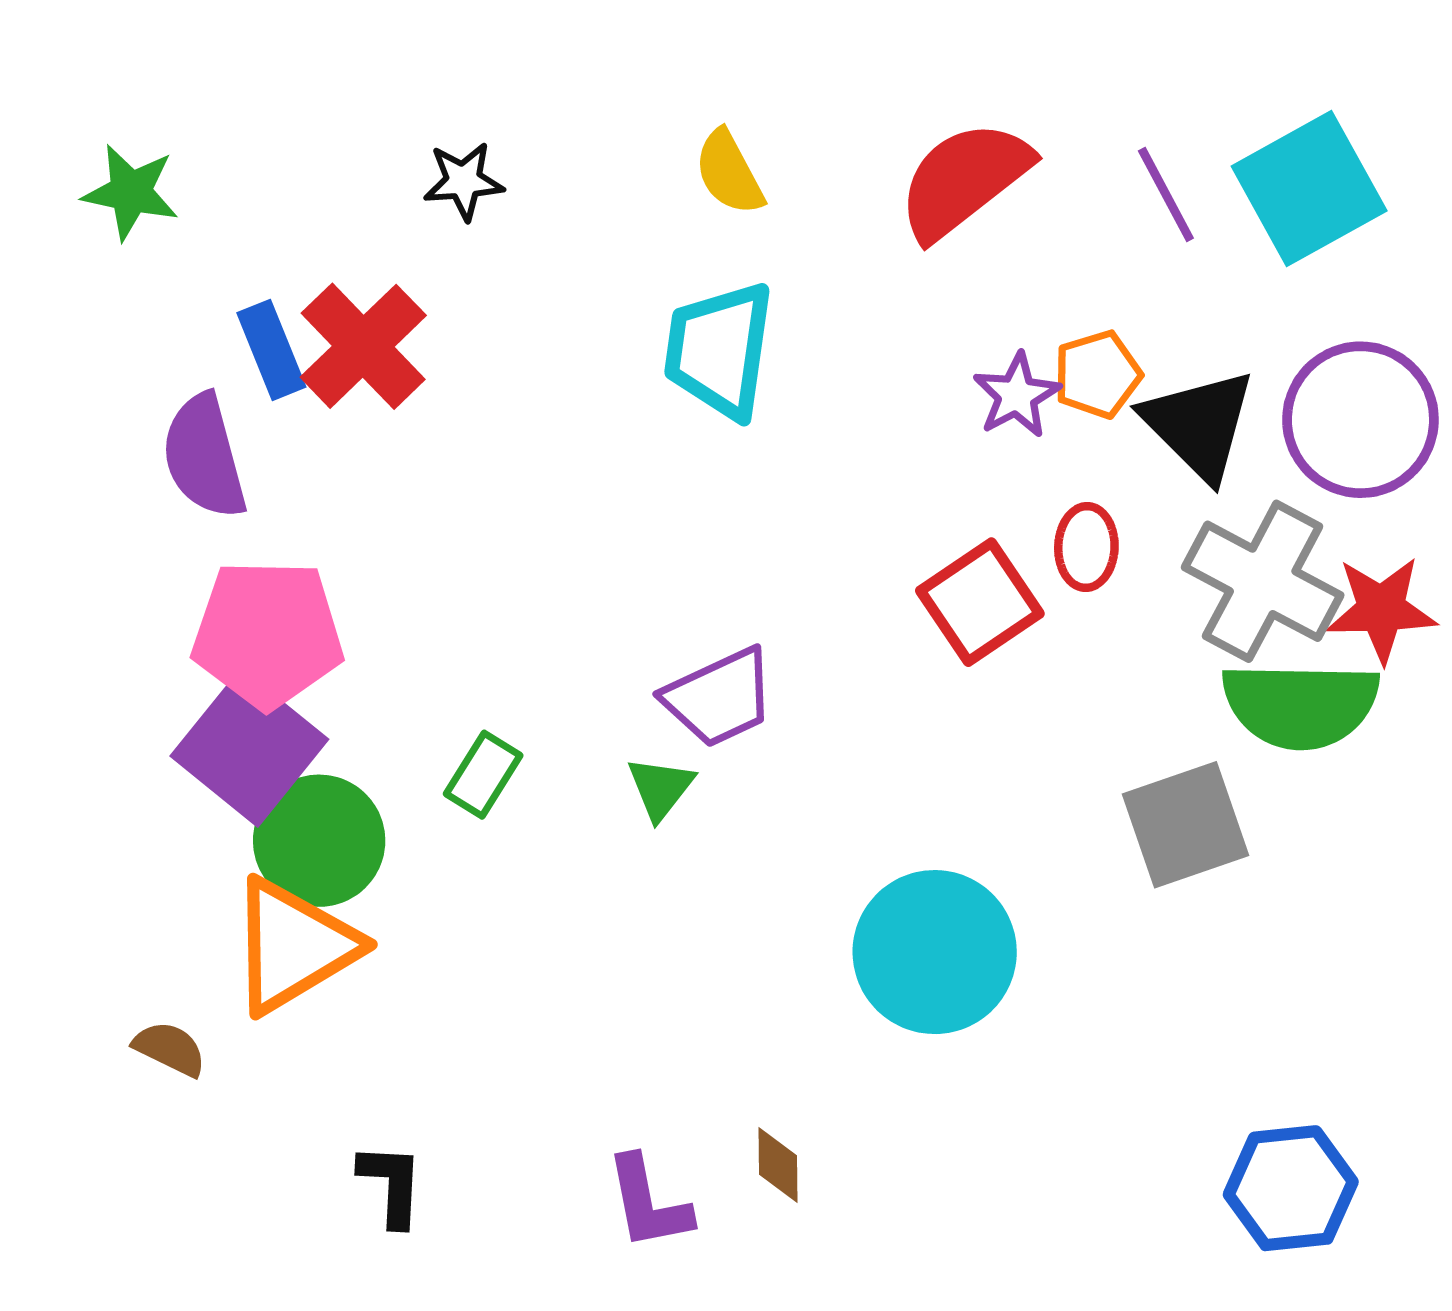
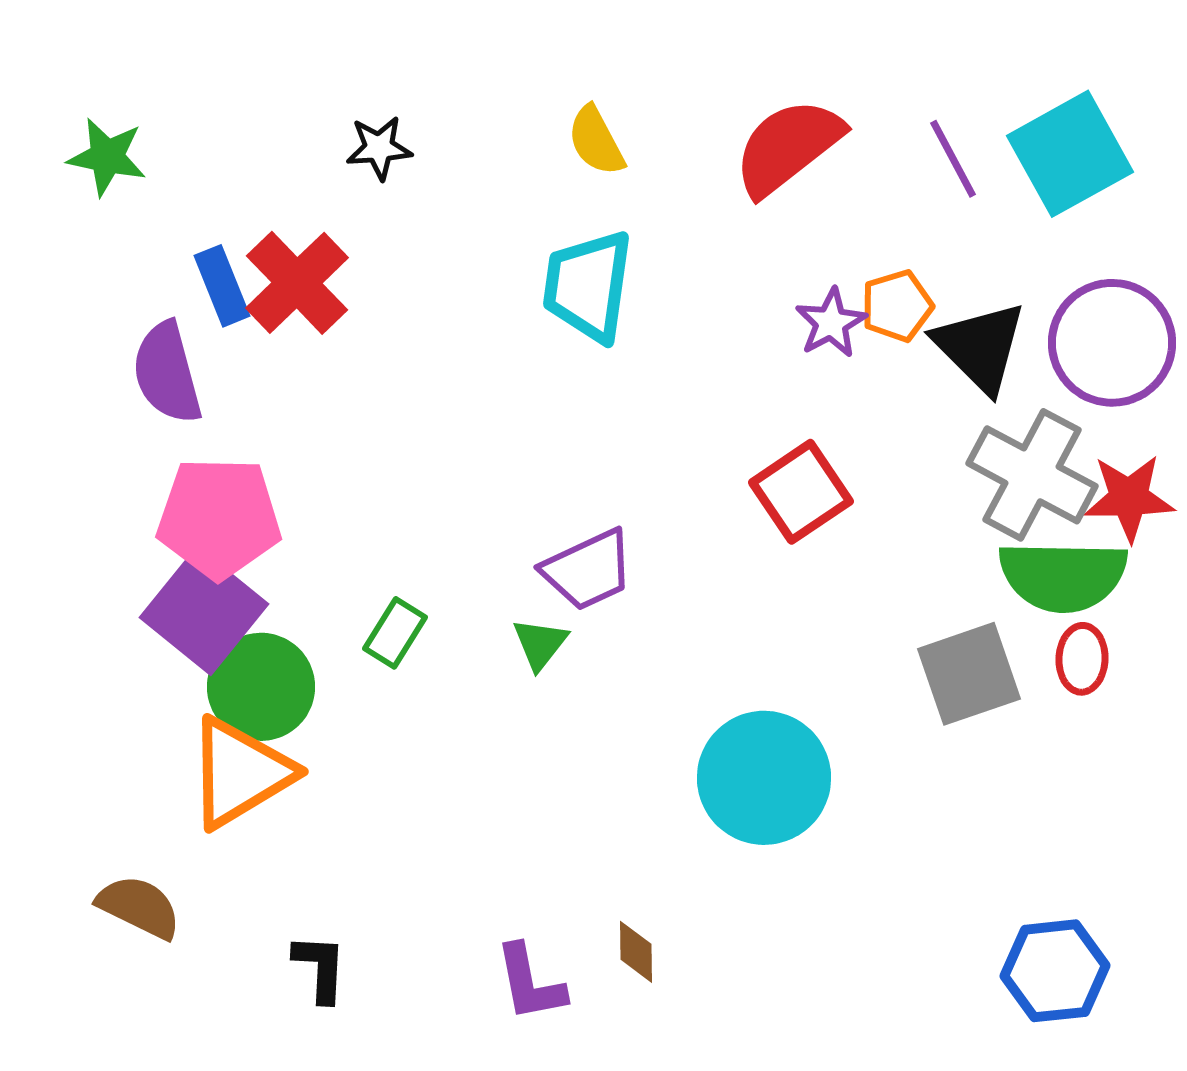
red ellipse: (1086, 547) -> (1082, 659), moved
brown semicircle: (170, 1049) -> (139, 907), moved, size x1.4

